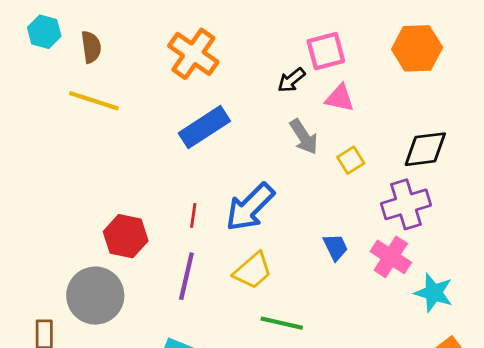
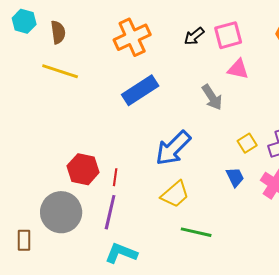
orange cross: (193, 54) -> (132, 37), turned 30
black arrow: (291, 80) -> (194, 36), moved
yellow square: (351, 160) -> (247, 143), moved
red line: (193, 215) -> (115, 177), moved
purple line: (186, 276) -> (110, 212), moved

